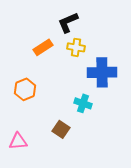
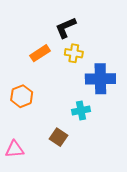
cyan cross: (83, 103) -> (81, 110), turned -30

